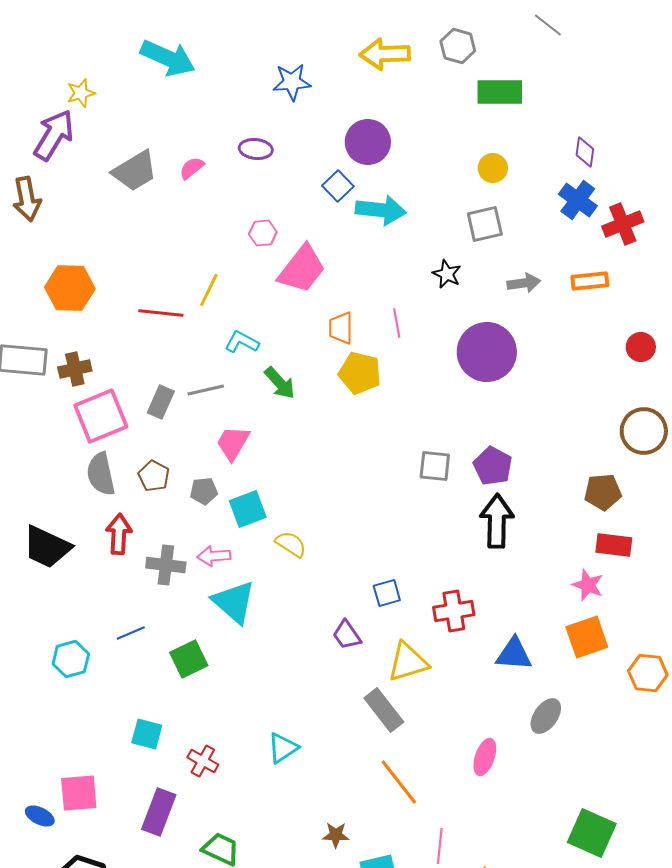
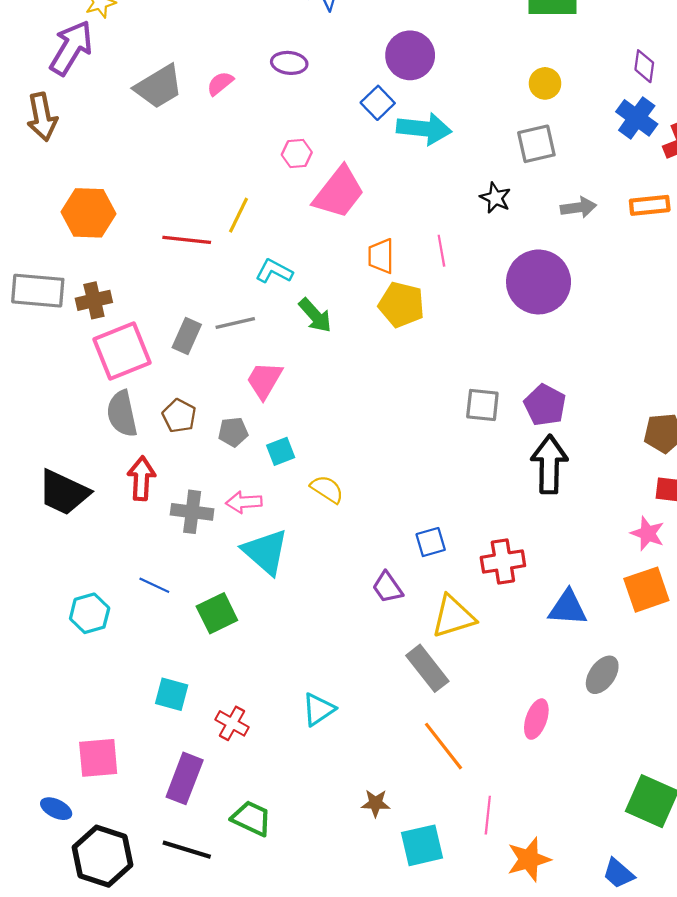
cyan square: (248, 509) -> (281, 451), size x0.7
blue line: (131, 633) -> (154, 585), turned 48
blue ellipse: (40, 816) -> (56, 809), moved

